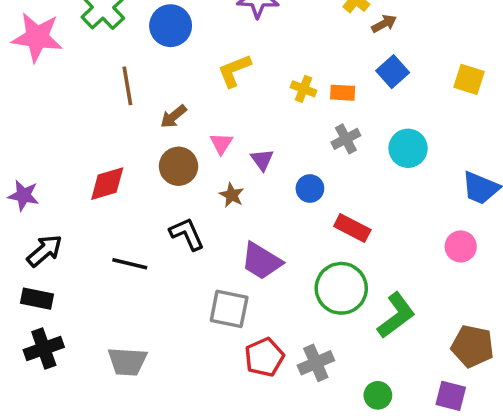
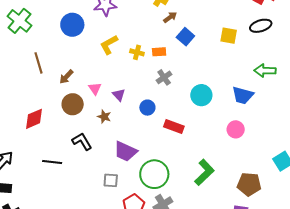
brown arrow: (384, 24) -> (170, 17), moved
blue circle: (171, 26) -> (72, 25), moved
yellow L-shape: (234, 71) -> (109, 45), moved
cyan circle: (408, 148) -> (201, 95), moved
green circle: (341, 288) -> (154, 174), moved
gray square: (229, 309) -> (111, 180), size x0.7

